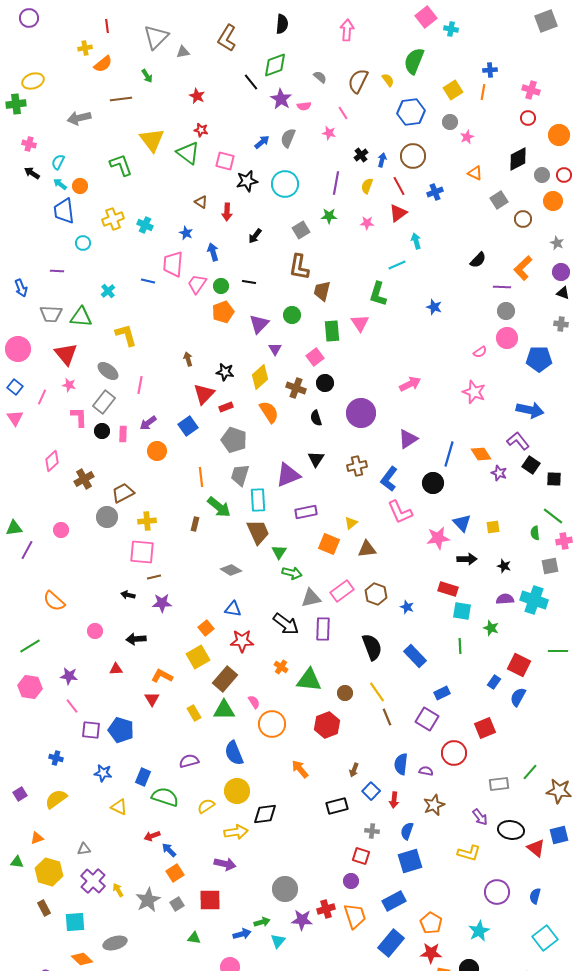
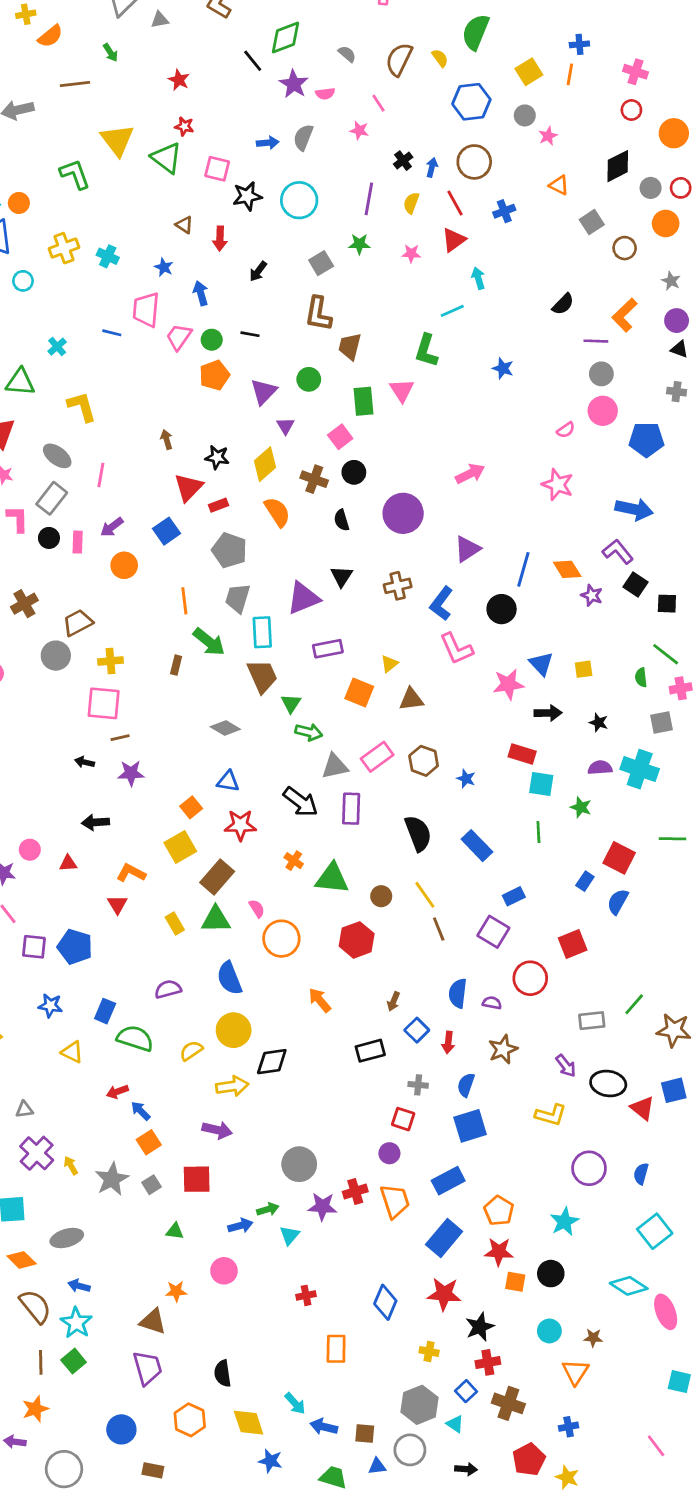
blue arrow: (262, 142) -> (268, 143), turned 35
pink circle: (95, 631) -> (30, 850), moved

